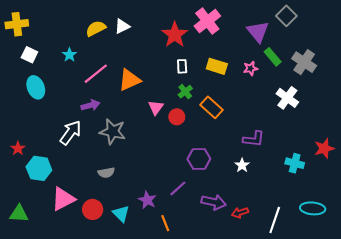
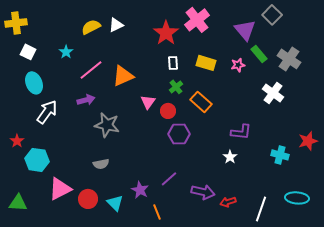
white arrow: (71, 133) -> (47, 112), moved
purple hexagon: (199, 159) -> (179, 134), moved

